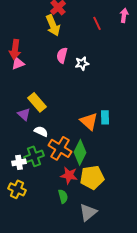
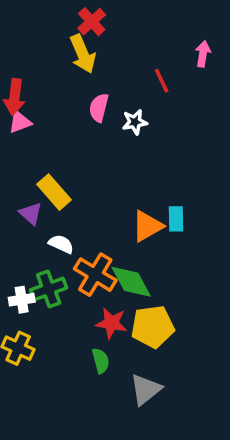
pink arrow: (124, 15) -> (203, 54), moved
red line: (97, 23) -> (162, 81), moved
orange triangle: (89, 121) -> (147, 226), turned 48
green diamond: (80, 152) -> (131, 282), turned -55

